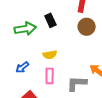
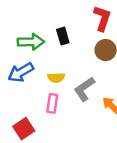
blue arrow: (22, 67) -> (21, 72), moved, size x1.5
gray L-shape: (77, 83) -> (84, 89), moved, turned -45

